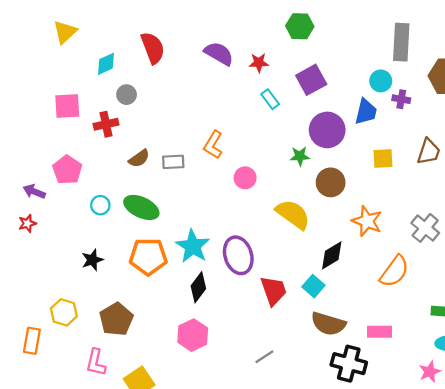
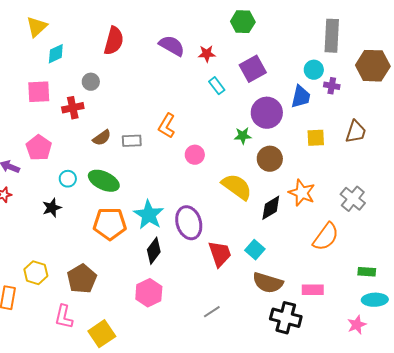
red semicircle: (153, 48) -> (114, 41), turned 36
cyan diamond: (106, 64) -> (56, 54), moved
black diamond: (332, 255) -> (271, 208), moved
black star: (92, 260) -> (52, 208), moved

